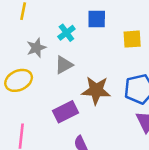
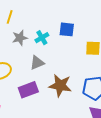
gray star: (36, 48) -> (20, 38), moved
purple rectangle: (66, 112) -> (28, 90), moved

